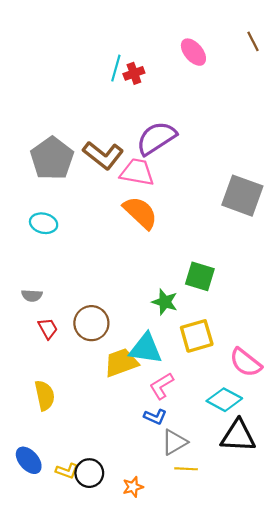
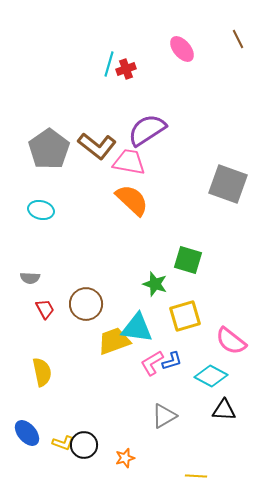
blue L-shape: (155, 417) -> (172, 361), moved, turned -40
black triangle: (238, 436) -> (224, 410), size x0.7
yellow line: (186, 469) -> (196, 476), moved

